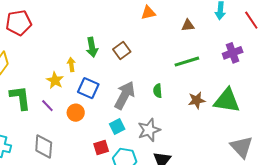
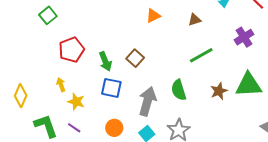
red pentagon: (19, 23) -> (71, 50), moved
yellow arrow: (71, 65) -> (61, 85), moved
blue square: (88, 88) -> (111, 88), moved
green semicircle: (158, 91) -> (179, 90), size x1.5
orange circle: (76, 113) -> (114, 128), moved

